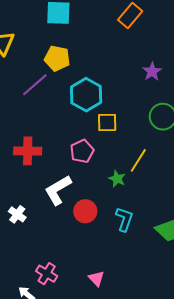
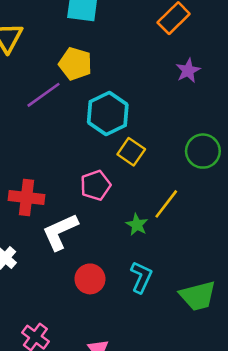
purple star: (152, 72) -> (188, 71), moved
yellow square: (107, 122) -> (131, 152), turned 30
red cross: (28, 151) -> (26, 197), moved
red circle: (85, 211) -> (90, 279), moved

